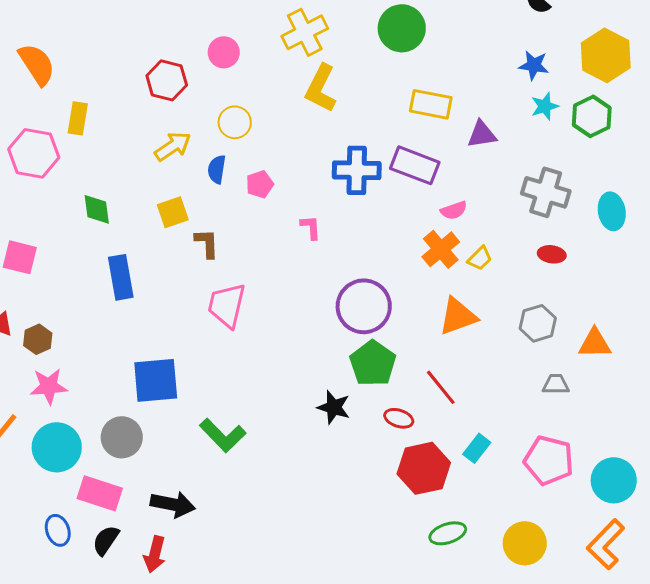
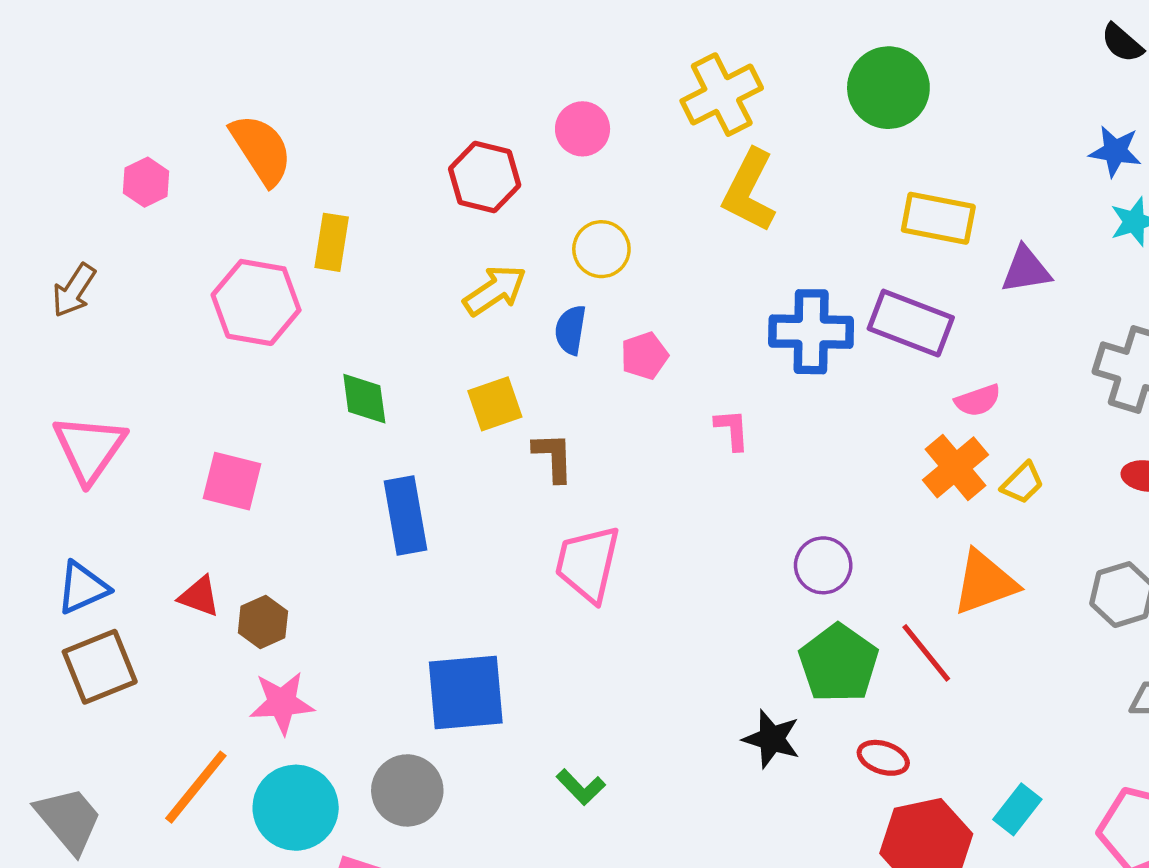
purple circle: (364, 306) -> (823, 565), size x0.6
red line: (441, 387) -> (926, 653), moved
green L-shape: (223, 435) -> (581, 787), size x0.6

